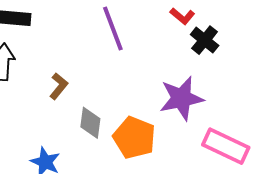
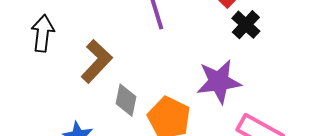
brown L-shape: (59, 86) -> (96, 61), size x1.6

